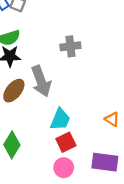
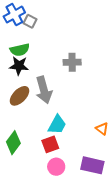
red square: (66, 142) -> (50, 144), moved

